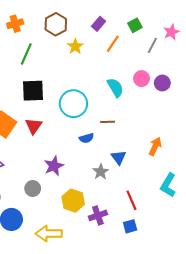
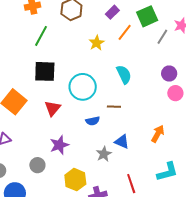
green square: (135, 25) -> (147, 16), size x1.5
yellow star: (75, 46) -> (97, 43), moved
pink circle: (142, 79) -> (175, 93), moved
red triangle: (34, 126) -> (53, 108), moved
blue triangle: (119, 157) -> (122, 142), turned -35
cyan L-shape: (168, 185) -> (167, 172), turned -140

